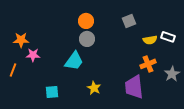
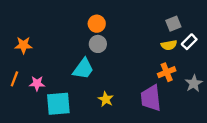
gray square: (129, 21) -> (173, 24), moved
white rectangle: (168, 37) -> (189, 42), turned -64
pink star: (33, 55) -> (37, 83), moved
cyan square: (52, 92) -> (58, 104), size x1.6

